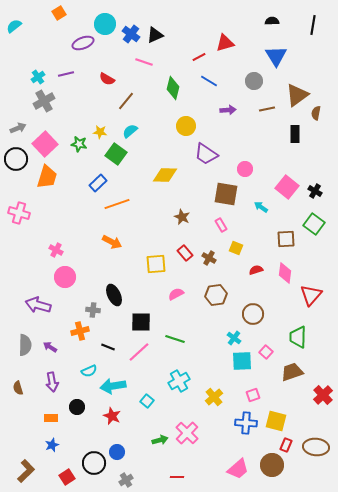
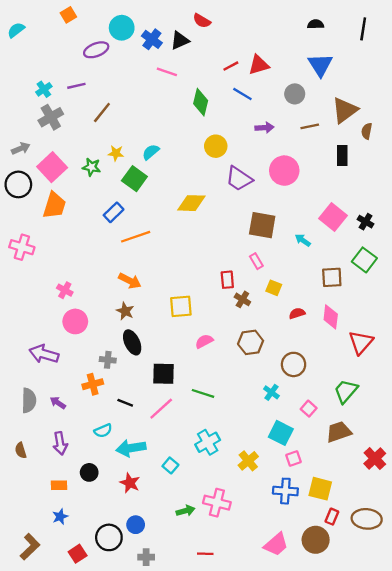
red triangle: (225, 43) -> (259, 65), moved
red semicircle: (107, 79) -> (202, 21), moved
brown line: (126, 101) -> (102, 112), moved
pink circle: (245, 169) -> (284, 171), moved, size x1.6
brown star: (182, 217) -> (125, 311), moved
red rectangle: (185, 253) -> (227, 280), moved, turned 35
green trapezoid: (298, 337) -> (346, 391), turned 40
cyan square: (242, 361) -> (281, 433), moved, turned 30
pink cross: (187, 433) -> (217, 503), turned -30
gray cross: (126, 480) -> (146, 557), turned 32

